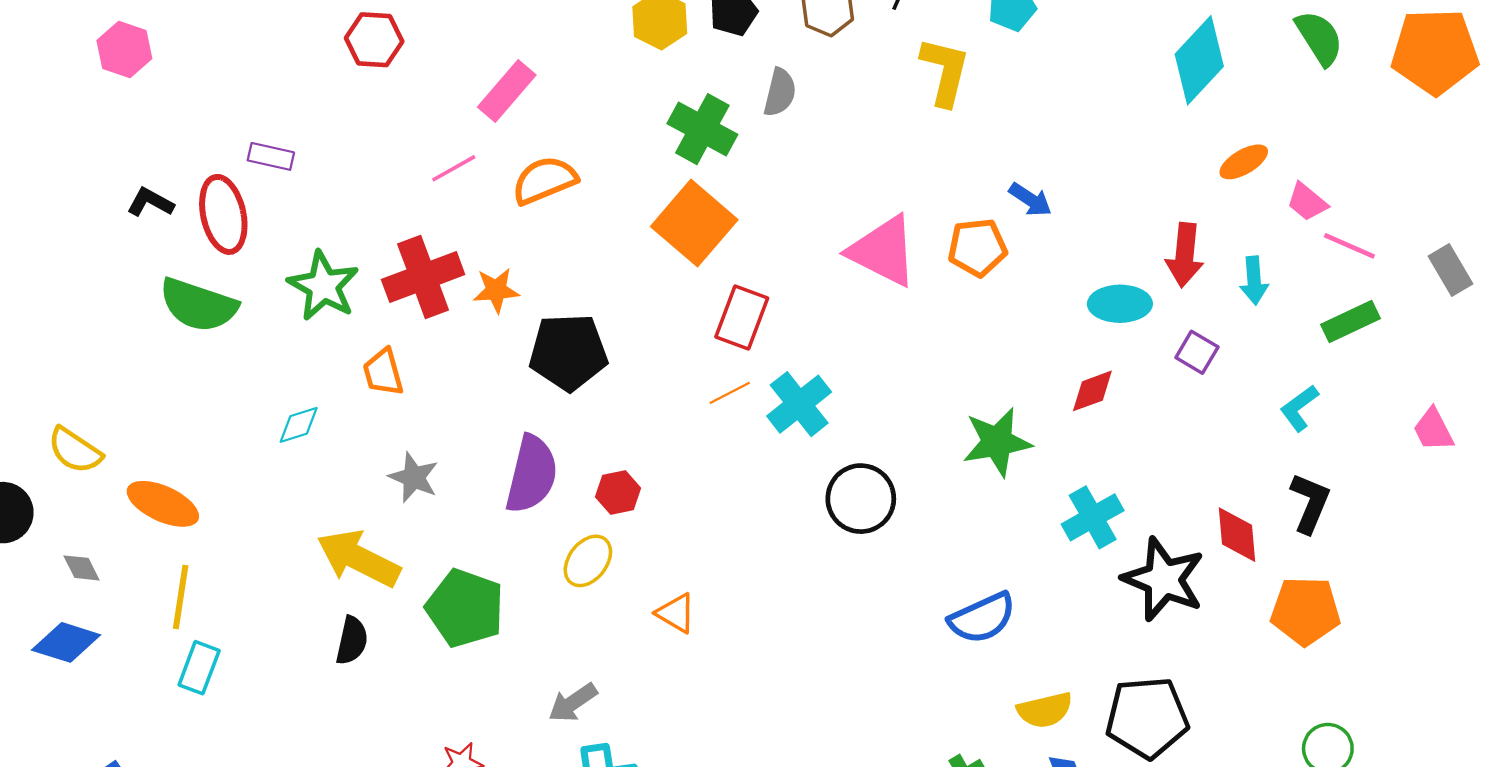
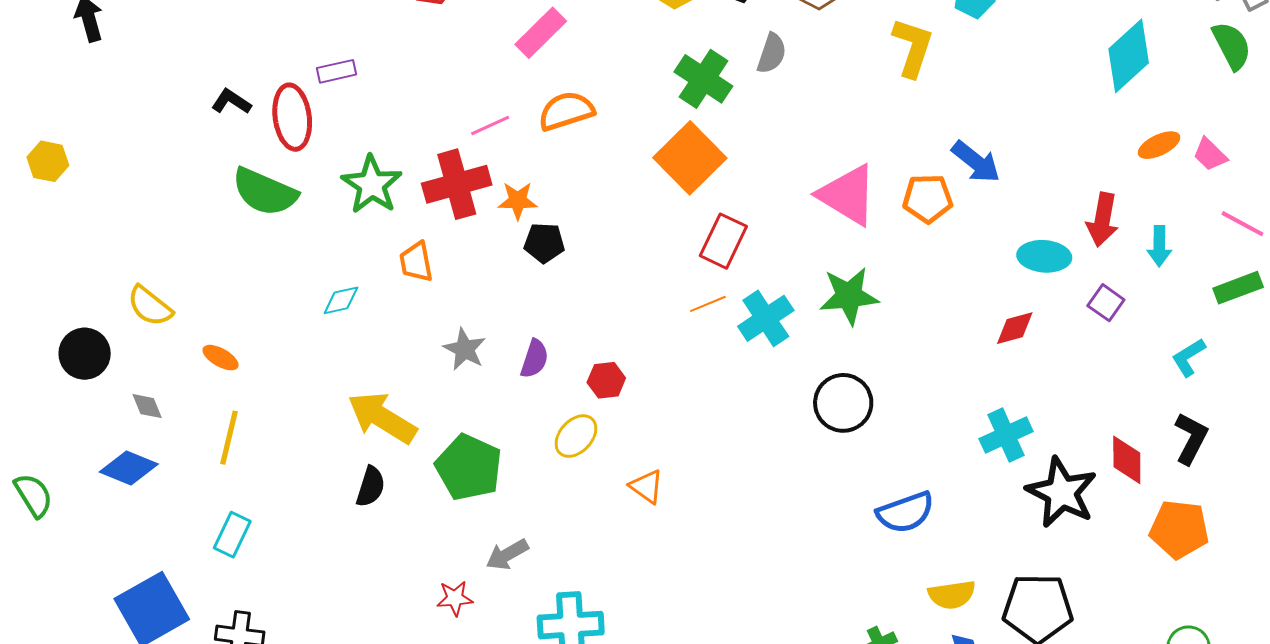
purple rectangle: (271, 156) -> (337, 71), turned -30
pink line: (454, 168) -> (490, 125), moved
blue arrow: (1030, 200) -> (976, 162), size x1.4
pink trapezoid: (1307, 202) -> (1210, 154), moved
black pentagon: (568, 352) -> (544, 243), moved, size x0.6
green star: (997, 442) -> (849, 296), moved
purple semicircle: (532, 474) -> (535, 359), size x0.6
gray star: (414, 477) -> (465, 349), moved
black circle: (861, 499) -> (843, 403), moved
orange ellipse: (163, 504) -> (221, 358), size x0.6
cyan rectangle: (199, 668) -> (232, 535), moved
gray arrow: (573, 703) -> (507, 555), moved

